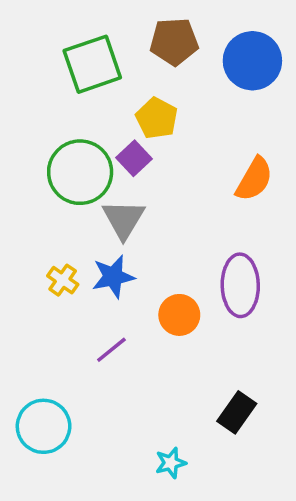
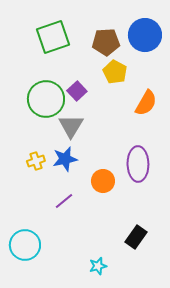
brown pentagon: (174, 42) -> (106, 42), moved
yellow pentagon: (157, 118) -> (115, 72), moved
yellow cross: (63, 280) -> (36, 161), turned 36

